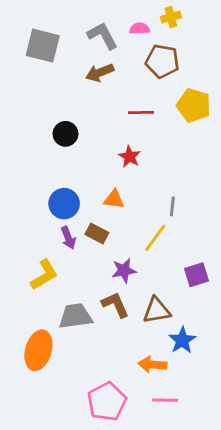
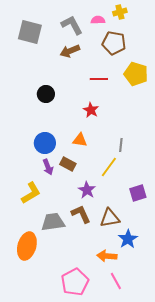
purple star: (124, 271) -> (87, 190), turned -30
pink line: (165, 400) -> (116, 281), turned 60

